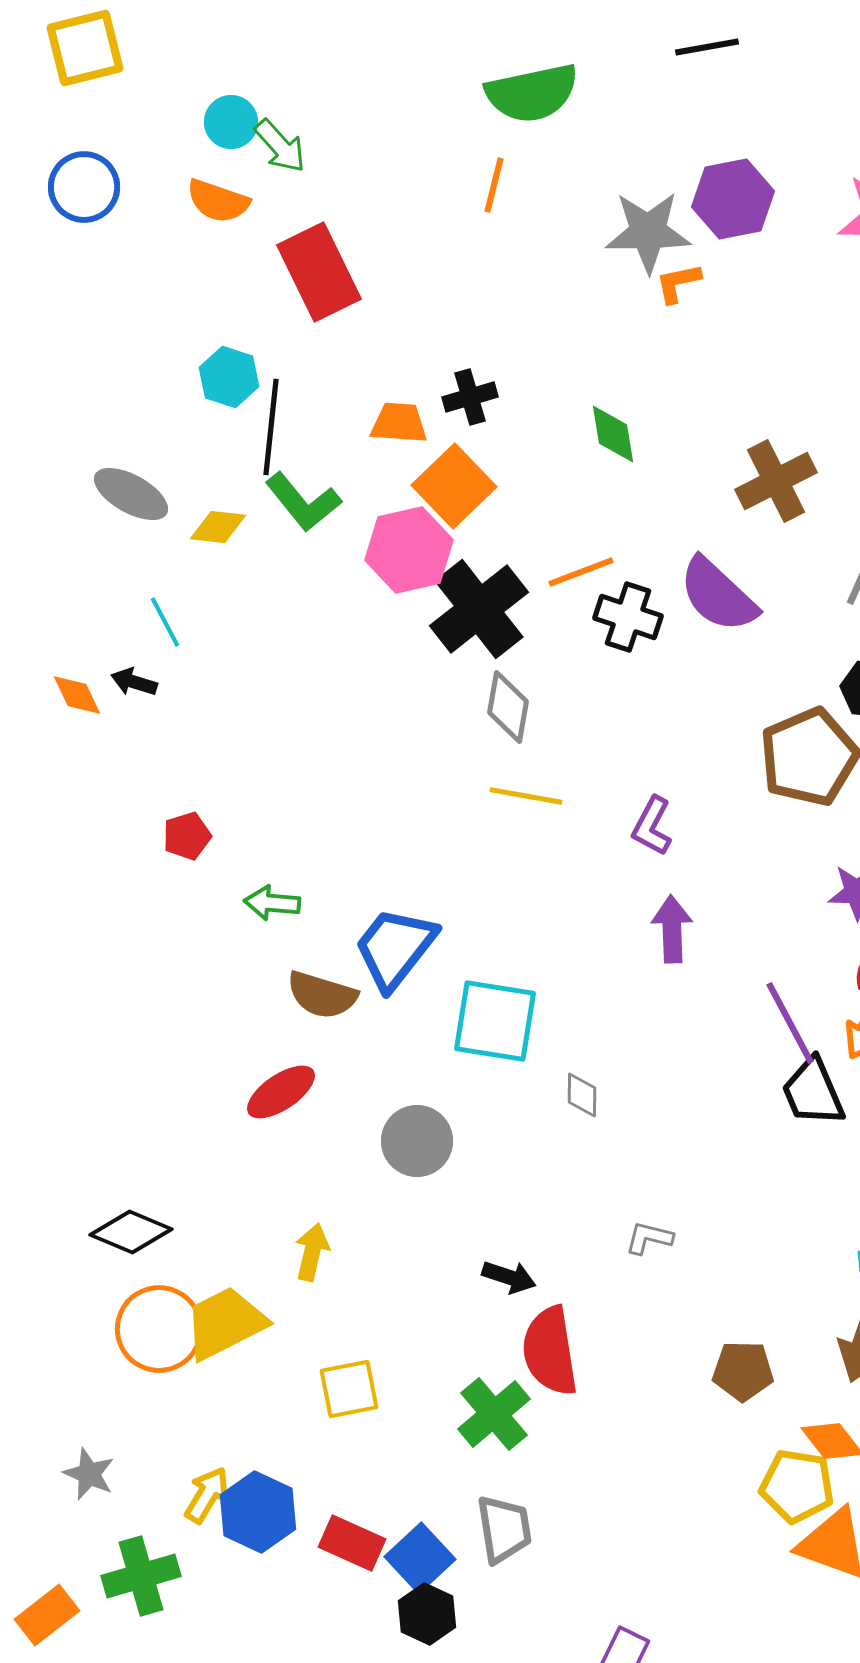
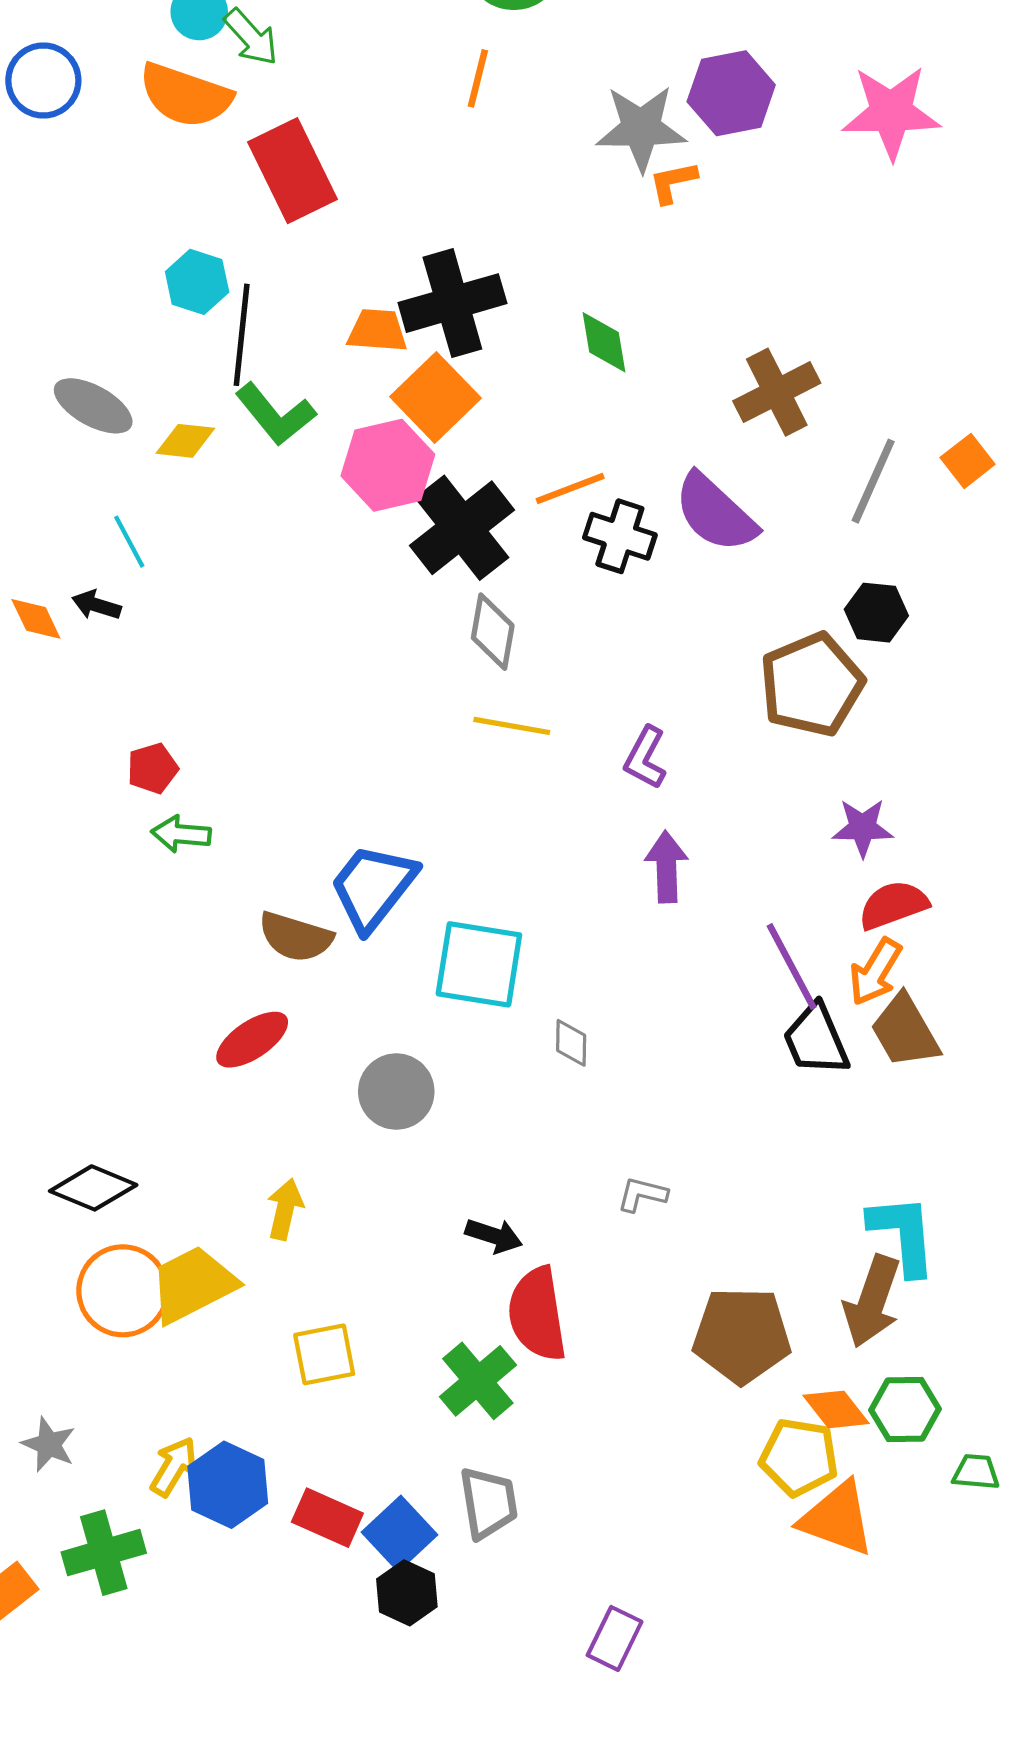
orange semicircle: (218, 201) -> (185, 95), size x1.4
black cross: (470, 397) -> (452, 303), size x1.8
green arrow: (272, 903) -> (181, 834), moved
brown pentagon: (743, 1371) -> (742, 1335), size x1.5

